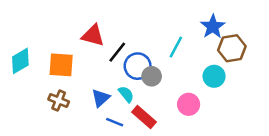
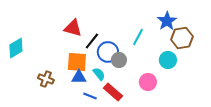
orange square: (61, 65) -> (77, 62), moved
blue triangle: (101, 98) -> (79, 77), turned 42

